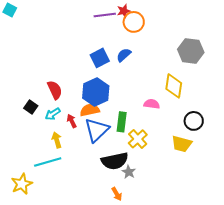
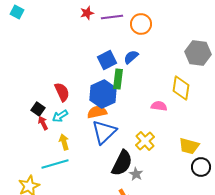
red star: (124, 11) -> (87, 13), moved
red arrow: (72, 121) -> (43, 123), moved
black circle: (194, 121) -> (201, 167), moved
green rectangle: (122, 122) -> (118, 79), moved
black semicircle: (115, 161) -> (122, 163), turned -52

